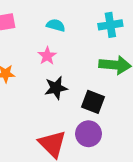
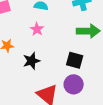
black star: (56, 88) -> (31, 61), moved

